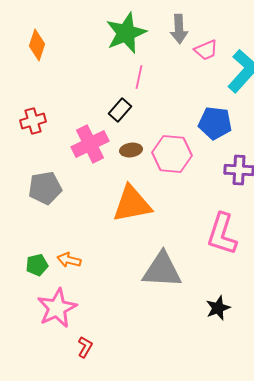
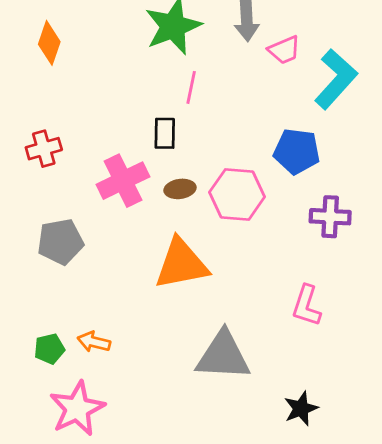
black rectangle: (120, 110) -> (165, 133), turned -40
pink L-shape: (222, 234) -> (307, 306), size x0.7

